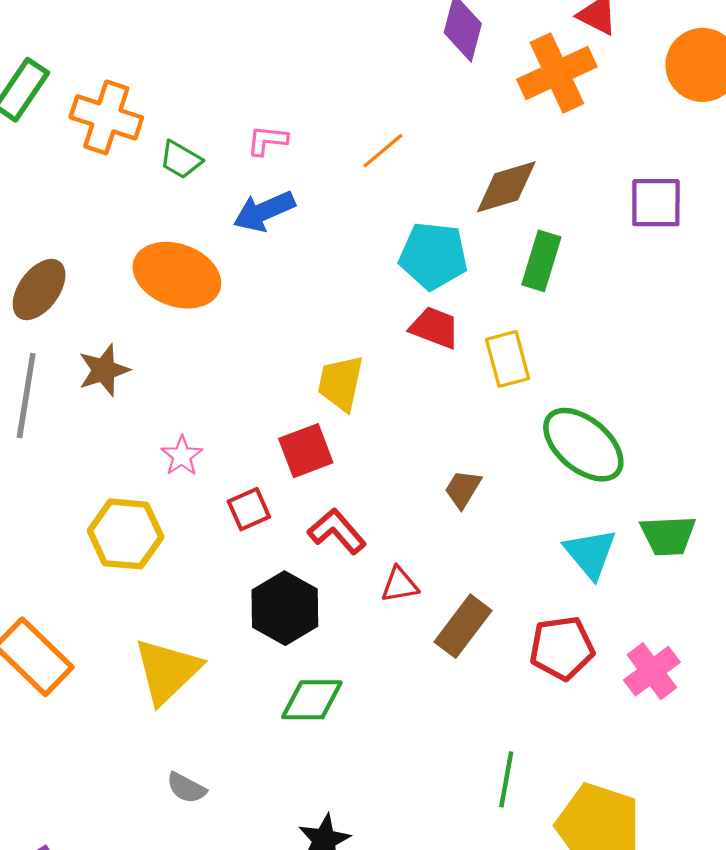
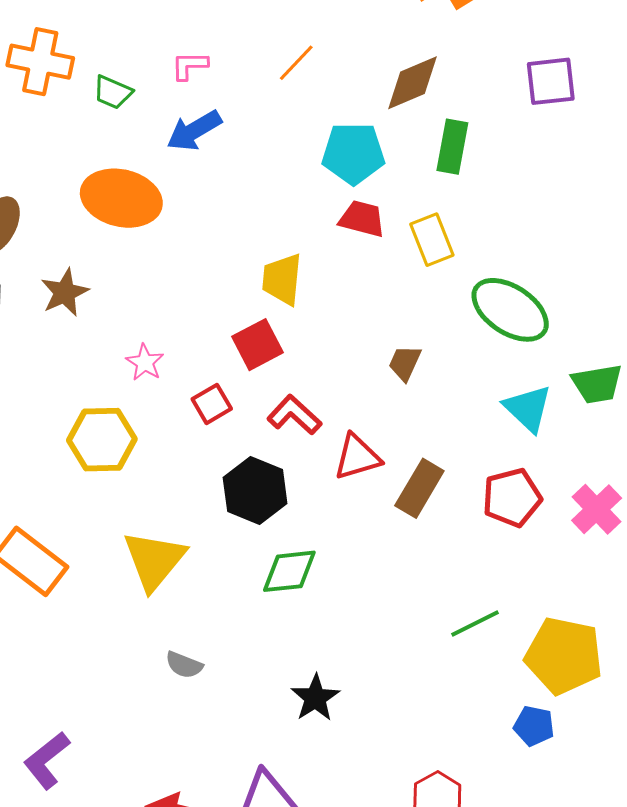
red triangle: (400, 585) -> (357, 457), size x1.4
green line: (506, 779) -> (475, 623), turned 60

